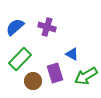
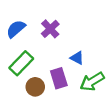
purple cross: (47, 27) -> (50, 29), turned 30

